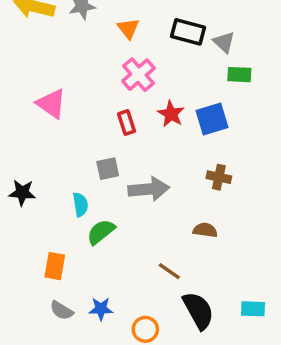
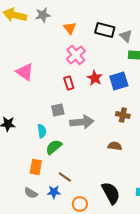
orange rectangle: (55, 266) -> (36, 167), moved
brown line: (169, 271) -> (65, 177), moved

